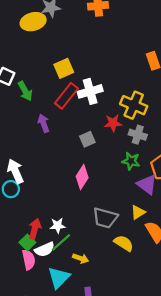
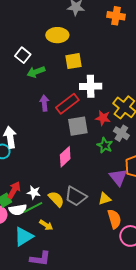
yellow ellipse: (33, 22) -> (57, 35), moved
green arrow: (25, 91) -> (36, 72), turned 84
red rectangle: (66, 96) -> (67, 104), moved
gray square: (87, 139) -> (78, 126), size x1.5
green star: (131, 161) -> (105, 145), moved
yellow semicircle: (124, 243) -> (56, 199), moved

